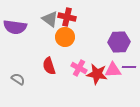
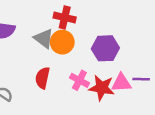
gray triangle: (50, 19) -> (44, 38), moved
purple hexagon: (119, 42) -> (105, 48), moved
red semicircle: (49, 66) -> (42, 78), turned 30

